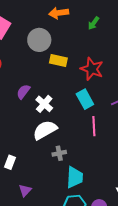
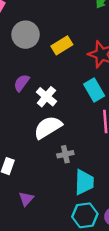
gray circle: (39, 40) -> (26, 35), moved
yellow rectangle: (58, 60) -> (62, 45), turned -42

